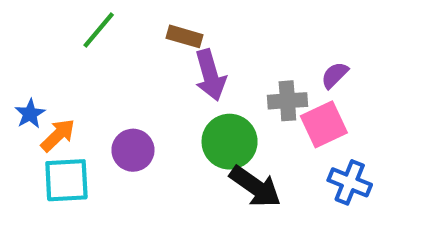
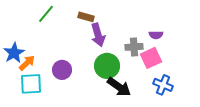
purple semicircle: (335, 75) -> (156, 35), turned -136
blue star: (30, 114) -> (14, 53), size x1.5

